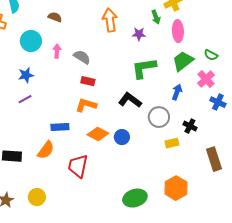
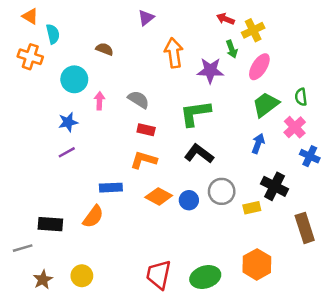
pink ellipse: (178, 31) -> (259, 67), turned 35
purple star: (139, 34) -> (210, 71), size x1.5
pink arrow: (57, 51) -> (99, 101), moved
green semicircle: (211, 55) -> (301, 97), turned 56
green L-shape: (144, 68) -> (195, 113), moved
gray circle: (159, 117) -> (222, 191), moved
black cross: (190, 126) -> (275, 186), size x1.5
red trapezoid: (78, 166) -> (159, 275), moved

